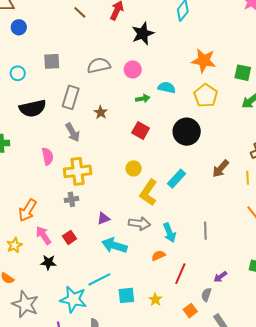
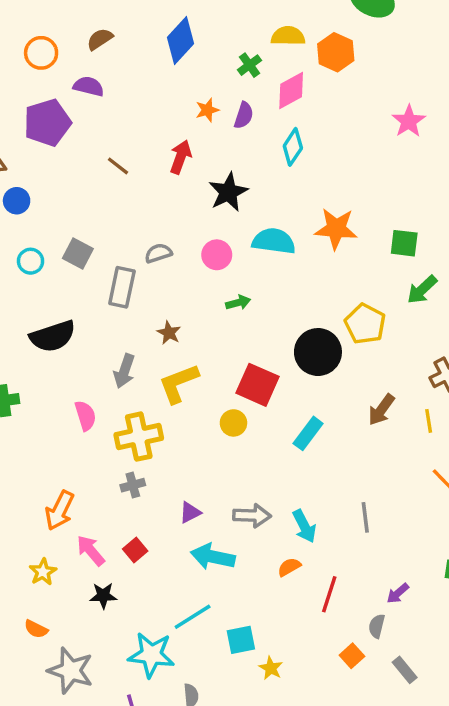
gray square: (52, 61) -> (78, 253), turned 36
gray semicircle: (99, 65) -> (158, 253), size x0.7
cyan circle: (18, 73) -> (31, 261), moved
cyan semicircle: (167, 88) -> (274, 241), moved, size x1.4
yellow pentagon: (206, 96) -> (365, 324), moved
gray rectangle: (71, 97) -> (122, 287), moved
red square: (141, 131) -> (257, 385), moved, size x1.4
gray arrow: (73, 132) -> (124, 371), turned 54
yellow L-shape: (148, 193) -> (179, 383), moved, turned 40
yellow star: (155, 300) -> (271, 668), moved

